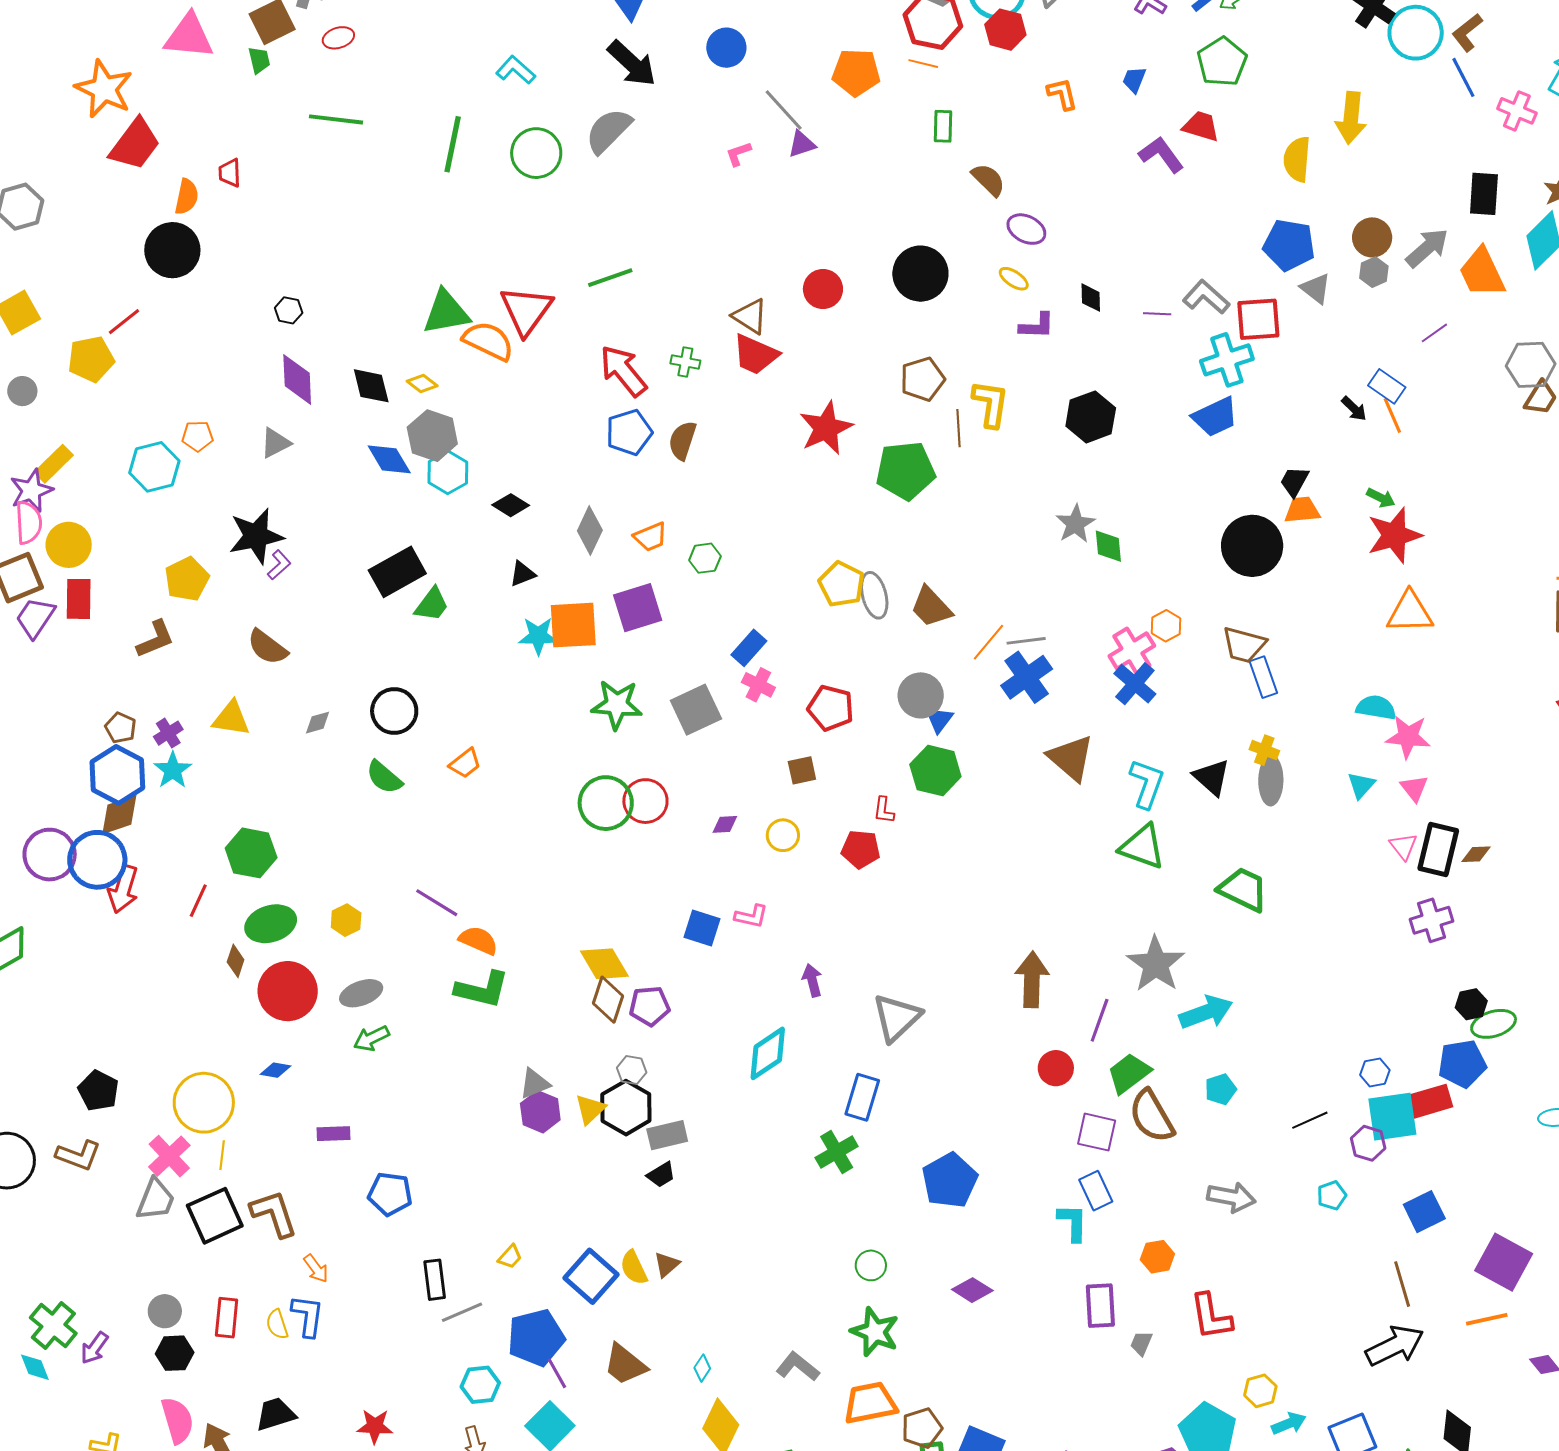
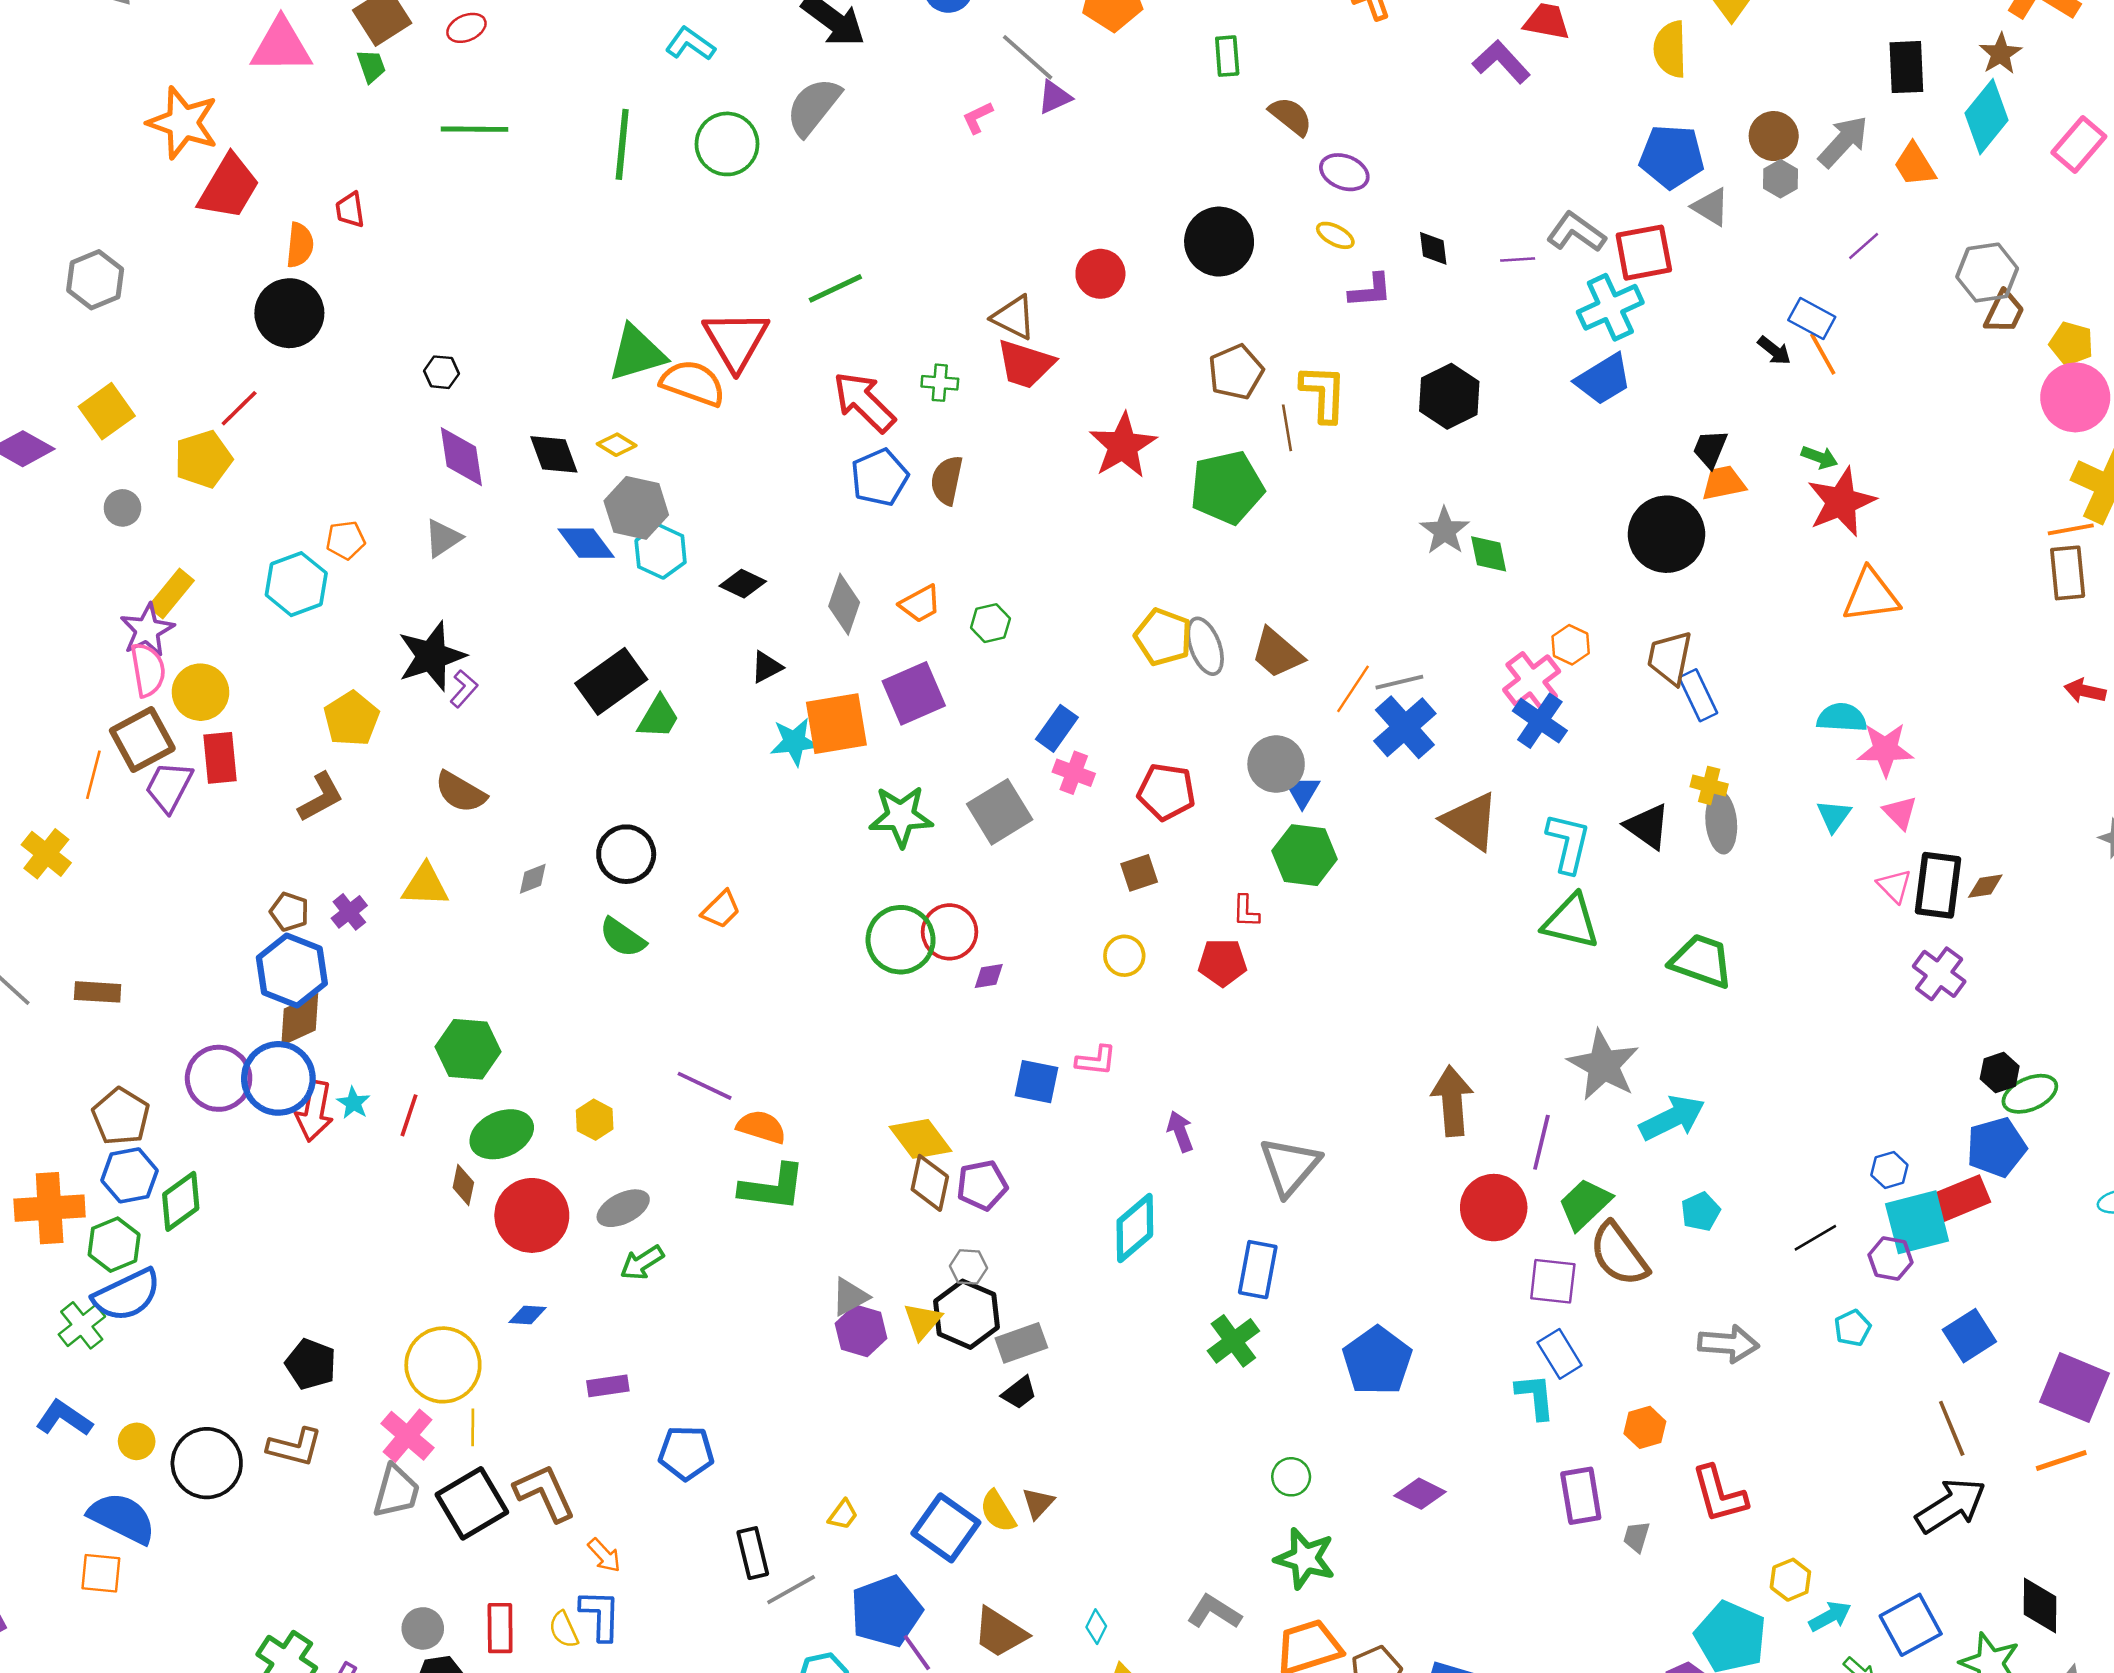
orange trapezoid: (1482, 272) -> (1915, 165), size x0.7
brown trapezoid: (1244, 645) -> (1670, 658), turned 93
cyan star: (173, 770) -> (353, 1103), moved, size x0.7
purple diamond: (725, 824) -> (989, 976), moved
purple cross: (1431, 920) -> (1939, 974), turned -30
red circle: (1056, 1068) -> (1494, 1208), size x1.5

